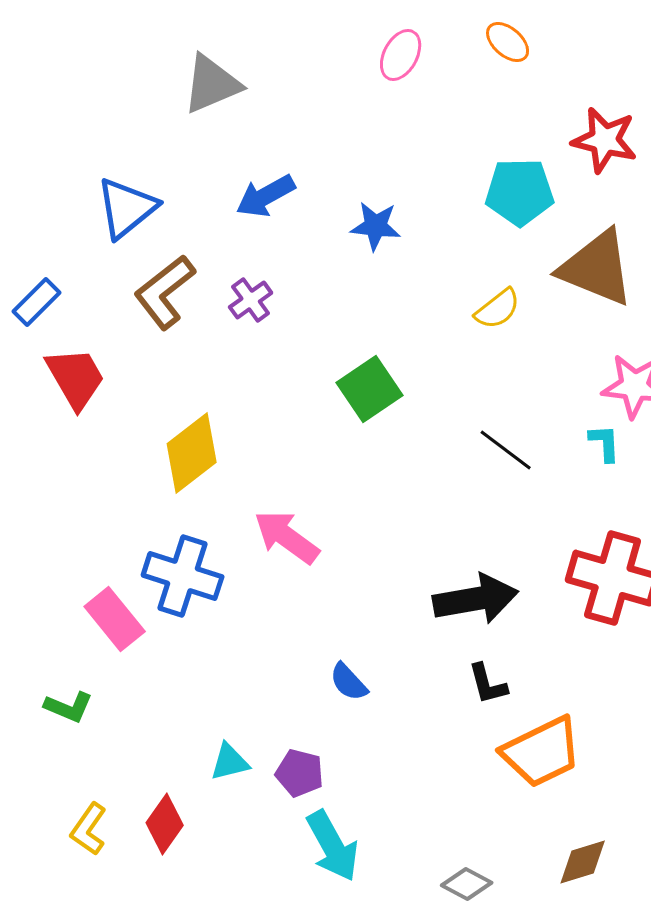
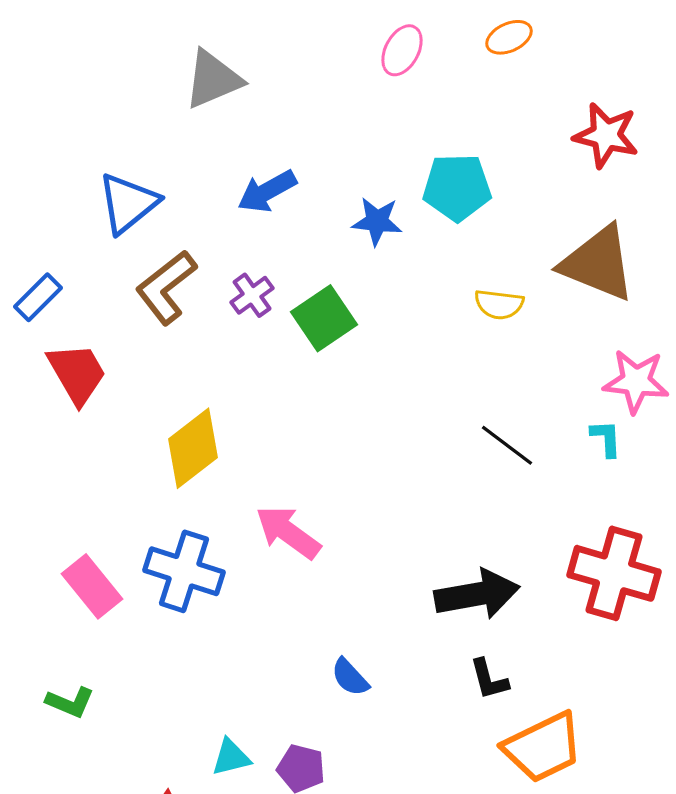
orange ellipse: (508, 42) -> (509, 37), turned -66
cyan pentagon: (520, 192) -> (457, 187), moved
yellow semicircle: (498, 309) -> (499, 304), turned 45
green square: (370, 389) -> (324, 318), moved
pink rectangle: (115, 619) -> (92, 586), moved

